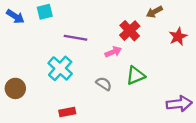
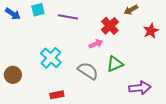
purple line: (75, 38) -> (68, 17), moved
gray semicircle: (104, 84) -> (88, 71), size x1.5
purple arrow: (179, 104) -> (140, 88), moved

